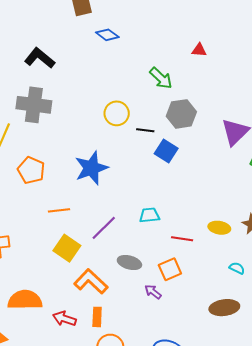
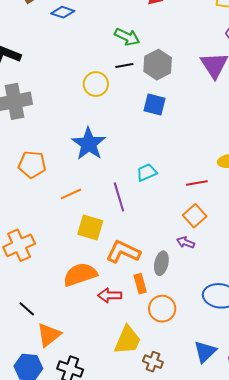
black line: (145, 130) -> (124, 66), moved
cyan trapezoid: (149, 215) -> (147, 172), moved
purple line: (104, 228) -> (119, 197), turned -44
gray ellipse: (129, 263) -> (161, 263), moved, turned -75
orange semicircle: (25, 300) -> (80, 275), moved

